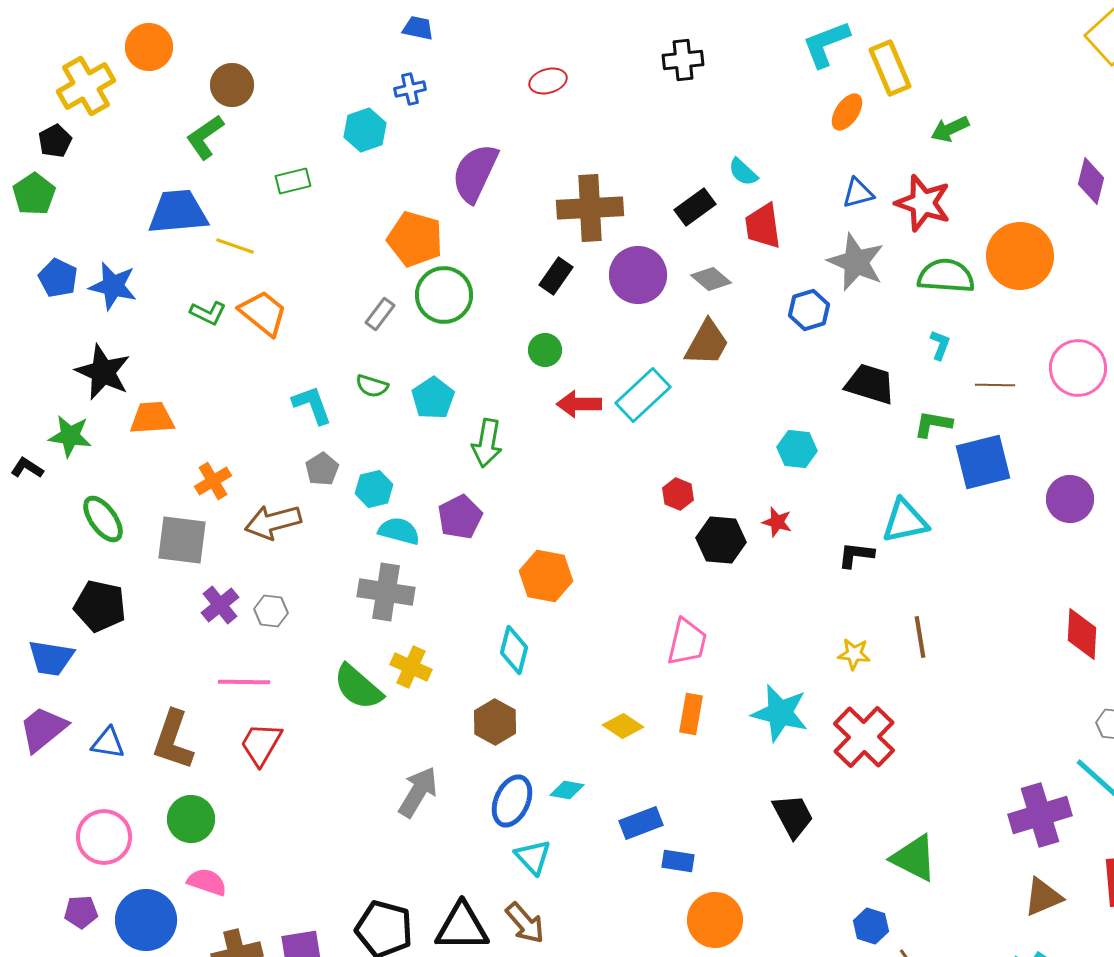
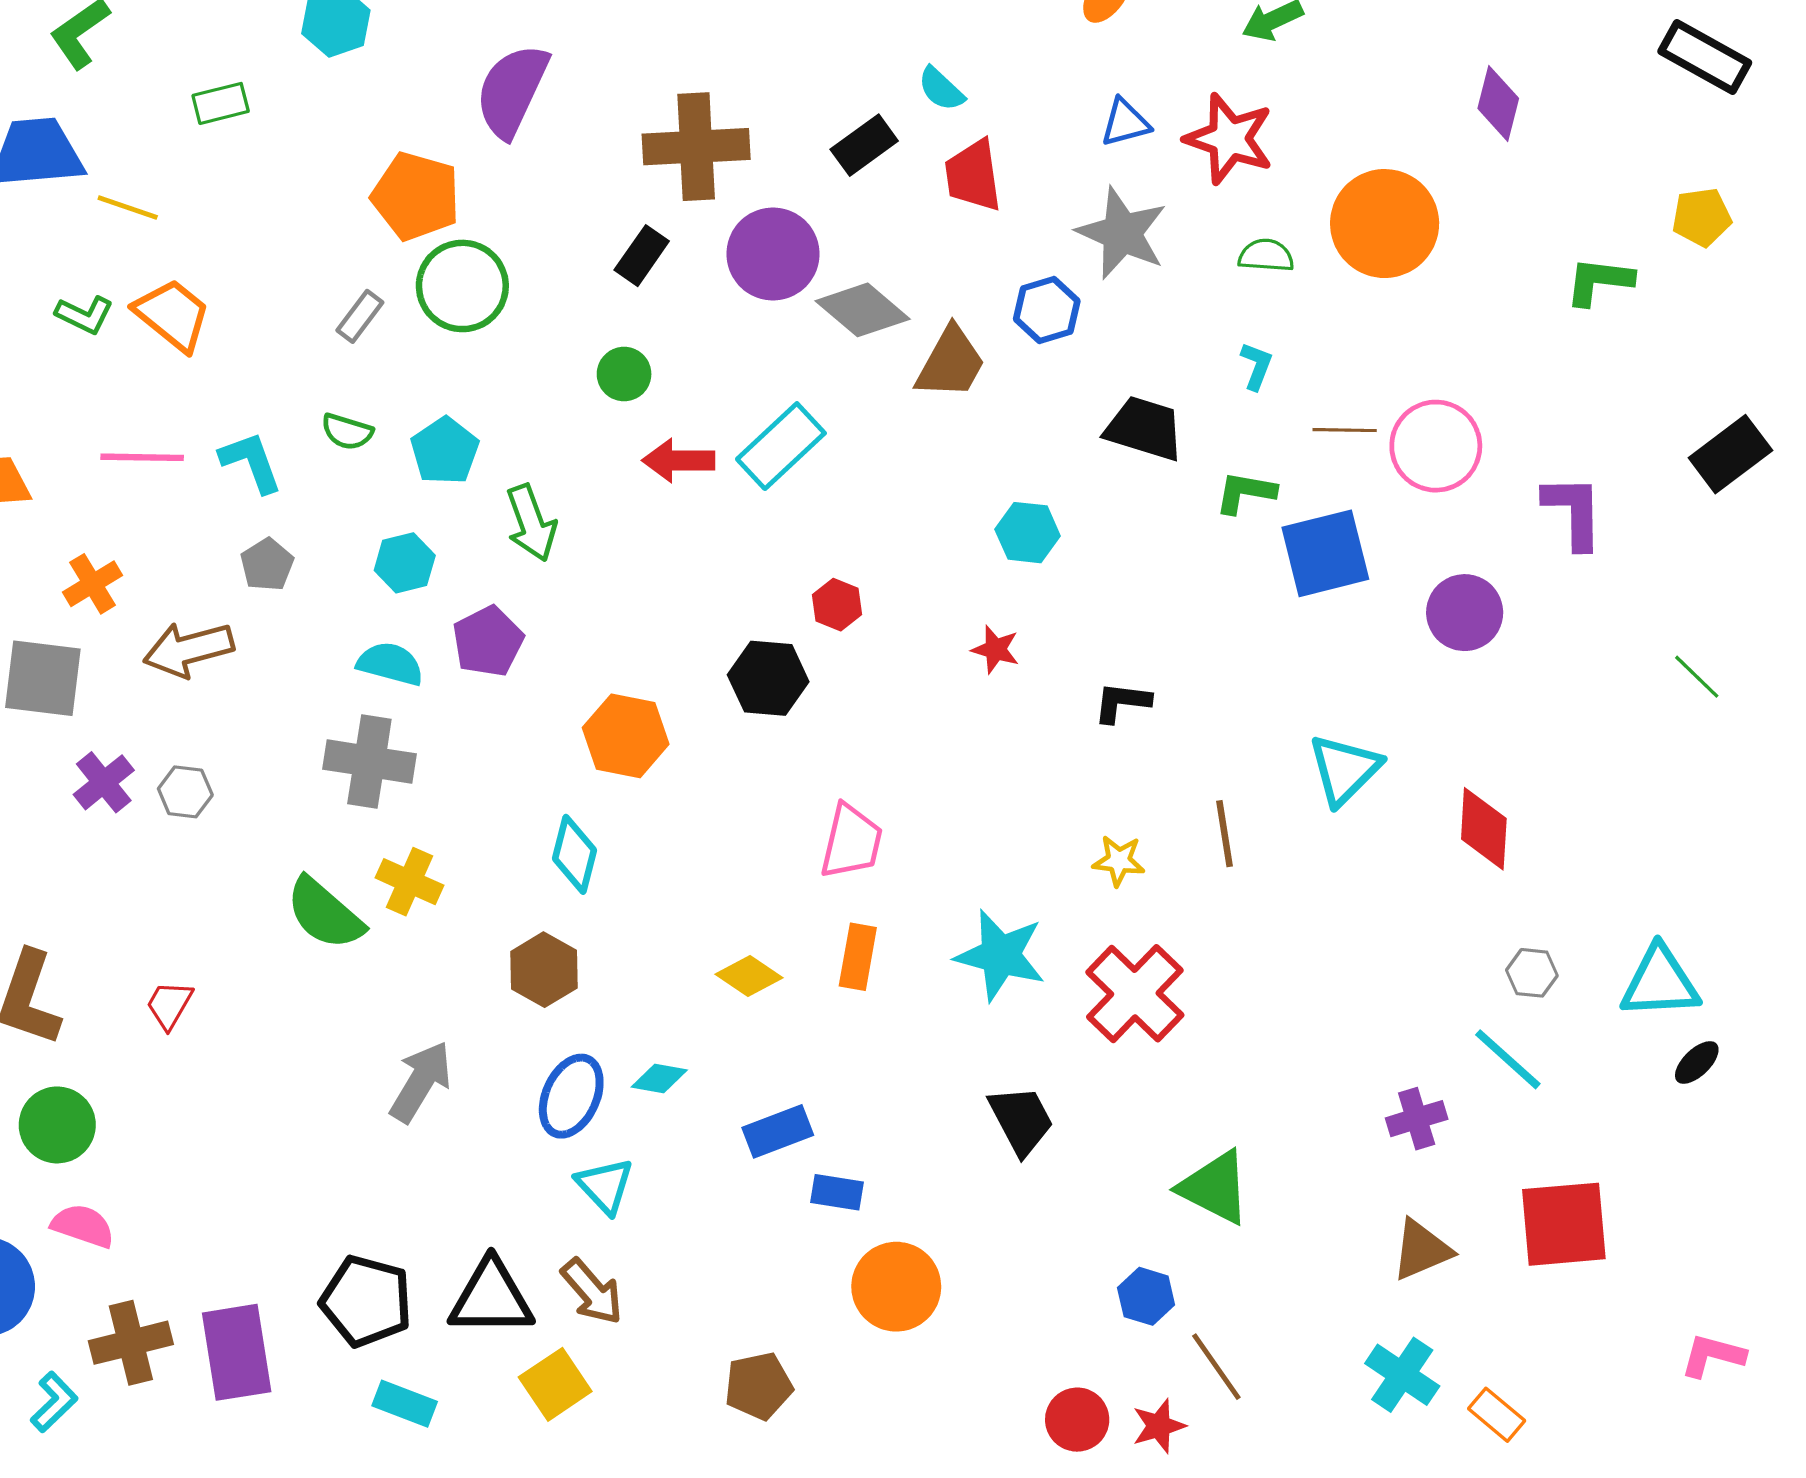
green semicircle: (946, 276) -> (1266, 256), size x0.6
gray diamond: (711, 279) -> (863, 310), moved, size x1.4
brown trapezoid: (707, 343) -> (951, 363), moved
pink circle: (1078, 368) -> (1436, 446), moved
green arrow: (487, 443) -> (531, 523), turned -30
cyan hexagon: (374, 489) -> (405, 563), moved
cyan triangle: (905, 521) -> (1345, 770), moved, turned -33
black hexagon: (721, 540) -> (768, 678), moved
pink line: (244, 682) -> (142, 457), moved
red trapezoid: (261, 744) -> (169, 1005), size x0.7
purple cross: (1040, 815) -> (1417, 1119), size x0.6

